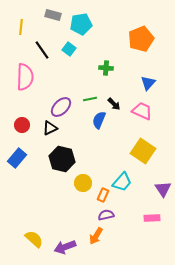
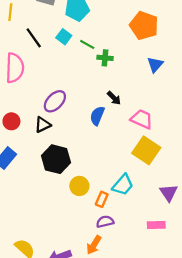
orange pentagon: (141, 39) -> (144, 26), turned -30
blue triangle: (148, 83) -> (155, 65), moved
green line: (90, 99) -> (87, 44), moved, turned 40
pink trapezoid: (142, 111) -> (142, 119), moved

